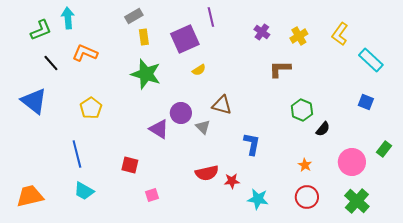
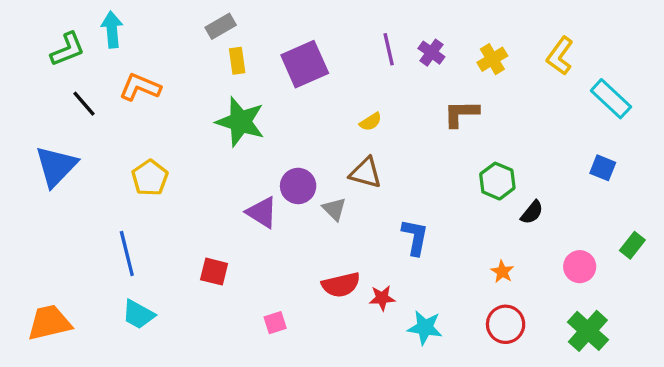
purple line: (211, 17) -> (389, 49), moved
yellow semicircle: (199, 70) -> (371, 122), moved
blue triangle: (34, 101) -> (56, 166), turned 36
pink circle: (352, 162) -> (580, 267), size x0.7
pink square: (152, 195) -> (275, 323), moved

